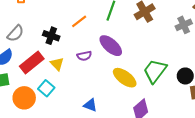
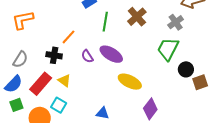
orange line: (79, 21) -> (68, 37), moved
purple semicircle: (84, 56) -> (87, 56), moved, turned 80
green trapezoid: (155, 71) -> (168, 49), moved

